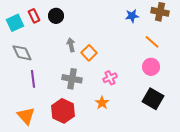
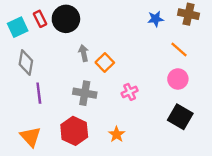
black circle: (56, 16) -> (66, 19), size x1.5
gray diamond: (22, 53) -> (26, 62), turned 35
orange star: (102, 103) -> (117, 134), moved

